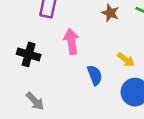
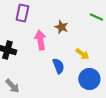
brown star: (110, 13) -> (61, 27), moved

